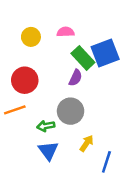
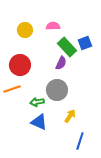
blue square: (105, 53) -> (85, 43), size x0.6
blue triangle: (48, 151) -> (39, 122), turned -30
blue line: (106, 162) -> (80, 141), moved

